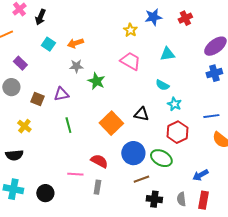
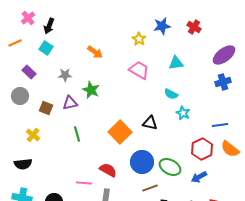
red cross: (185, 18) -> (194, 27), turned -32
orange arrow: (75, 43) -> (95, 52), moved, turned -126
cyan square: (48, 44) -> (46, 48), moved
gray star: (76, 66) -> (65, 75), moved
green star: (96, 81) -> (91, 90), moved
red hexagon: (177, 132) -> (202, 149), moved
blue arrow: (200, 175) -> (199, 177), moved

